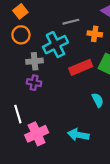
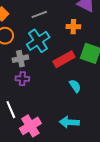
gray line: (71, 22) -> (39, 14), moved
cyan semicircle: (98, 100) -> (75, 86), moved

